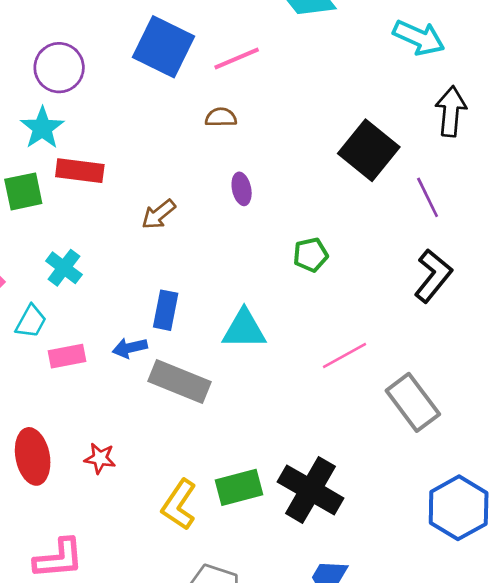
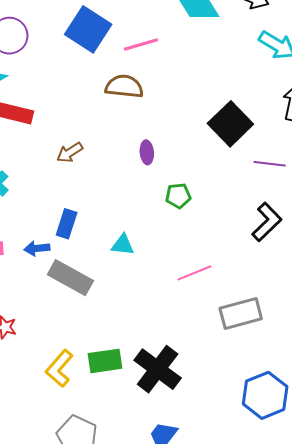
brown semicircle: (221, 117) -> (124, 86), size x1.6
purple ellipse: (242, 189) -> (147, 152), moved
purple line: (428, 197) -> (270, 164), turned -64
cyan triangle: (244, 329) -> (123, 245), size x0.7
gray rectangle: (413, 402) -> (241, 314), turned -75

